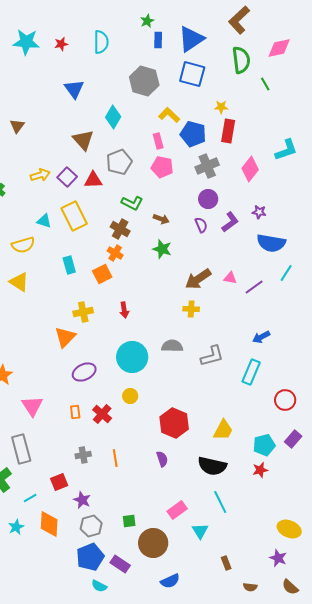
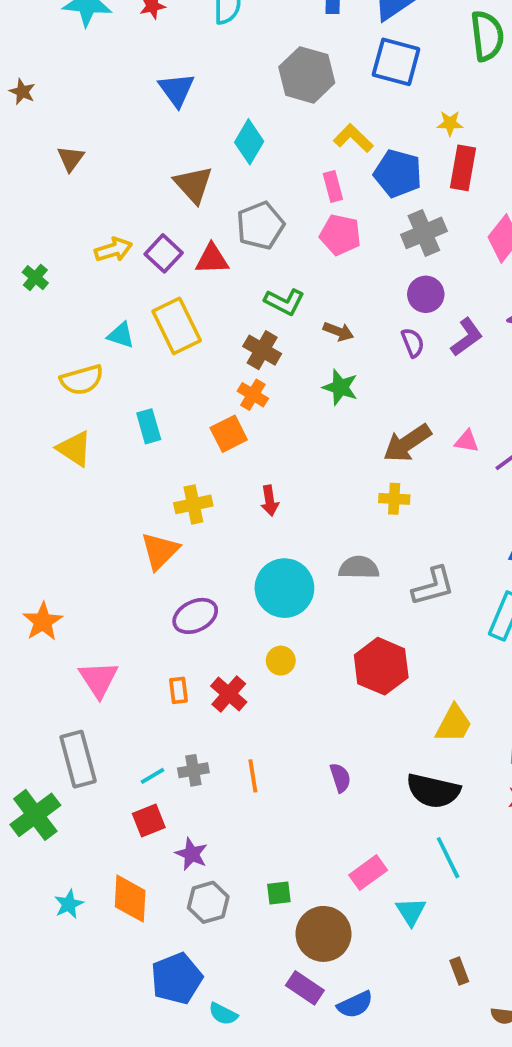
cyan rectangle: (69, 265) -> (149, 426), moved
red hexagon: (174, 423) -> (381, 666), moved
cyan line: (30, 498) -> (152, 776), moved
blue pentagon: (90, 557) -> (177, 979), moved
purple rectangle: (120, 564) -> (305, 988), moved

